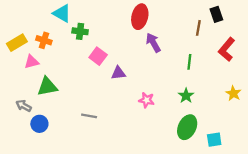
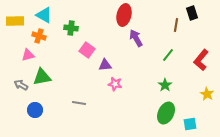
cyan triangle: (62, 13) -> (44, 15), moved
yellow rectangle: (17, 43) -> (15, 21), moved, turned 30
red L-shape: (227, 49) -> (201, 60), moved
green line: (189, 62) -> (168, 55), turned 32
yellow star: (233, 93) -> (207, 94), moved
pink star: (147, 100) -> (115, 84), moved
gray arrow: (24, 106) -> (21, 85), moved

